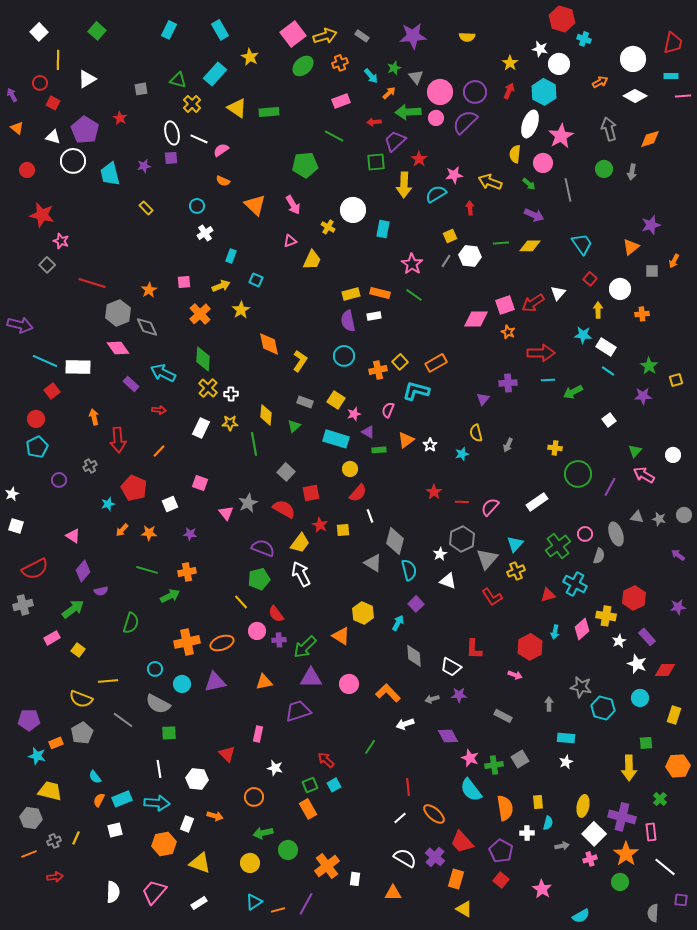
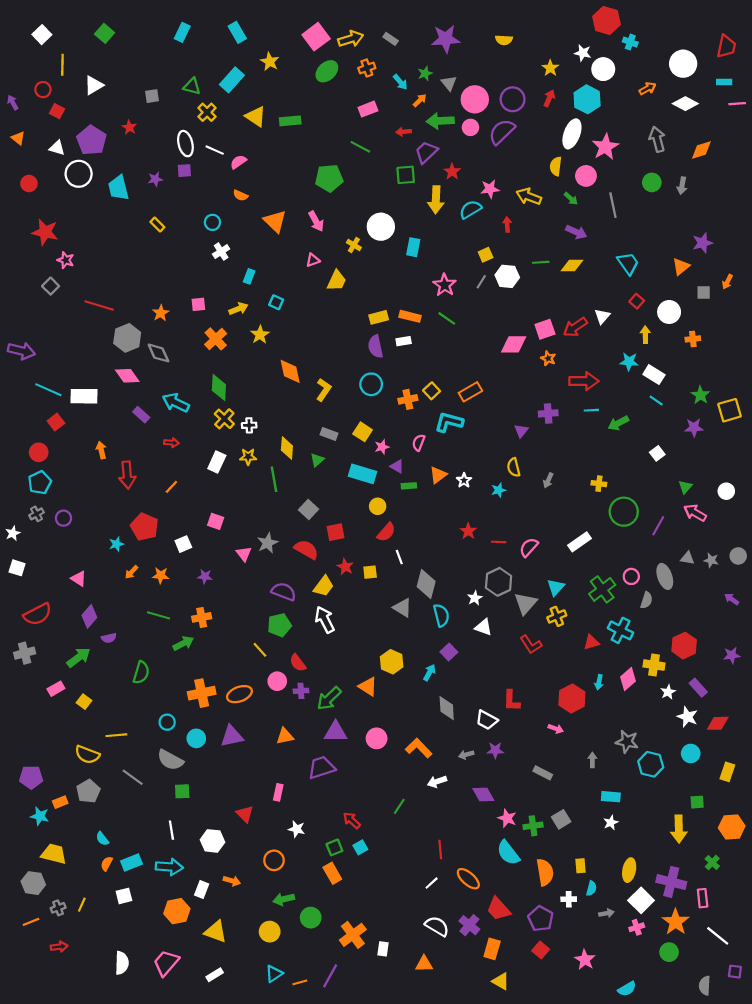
yellow square: (676, 380) -> (730, 410), size x1.6
gray cross: (90, 466) -> (36, 514), moved

